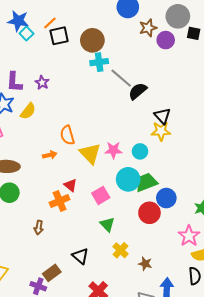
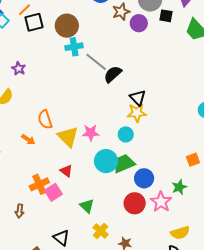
cyan circle: (140, 151) -> (126, 134), moved
orange arrow: (50, 155) -> (28, 139), turned 48
red triangle: (70, 185) -> (66, 171), moved
pink square: (101, 195) -> (53, 192), moved
red circle: (149, 213) -> (135, 203), moved
pink star: (189, 236) -> (161, 202), moved

